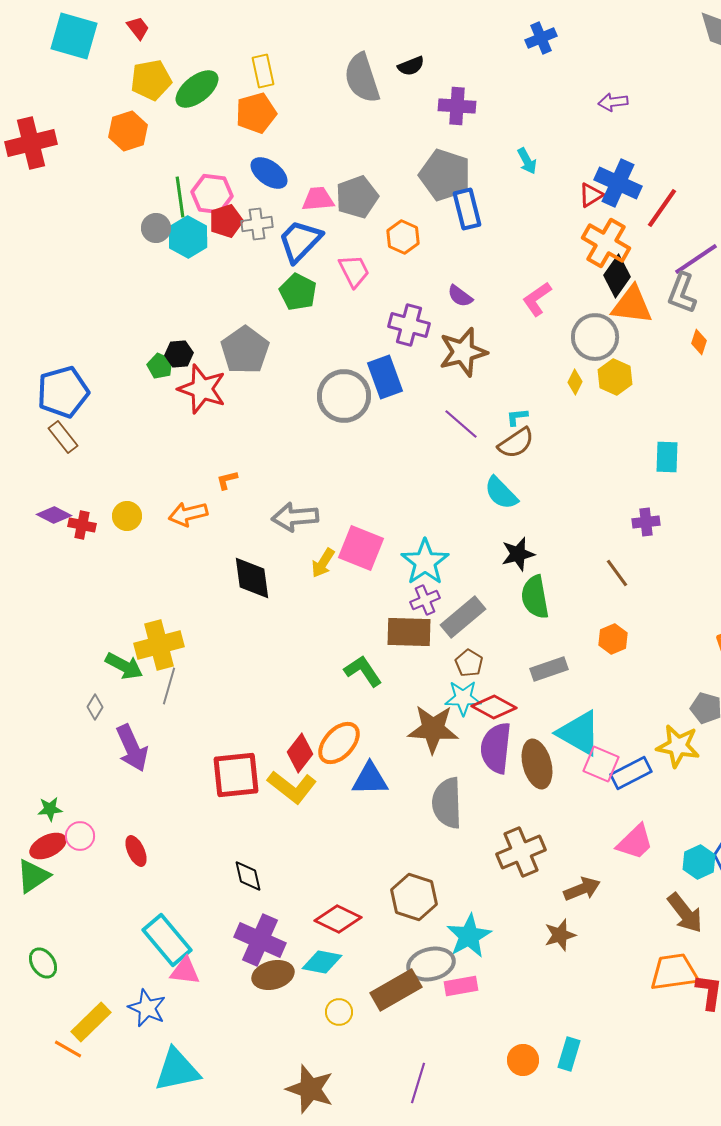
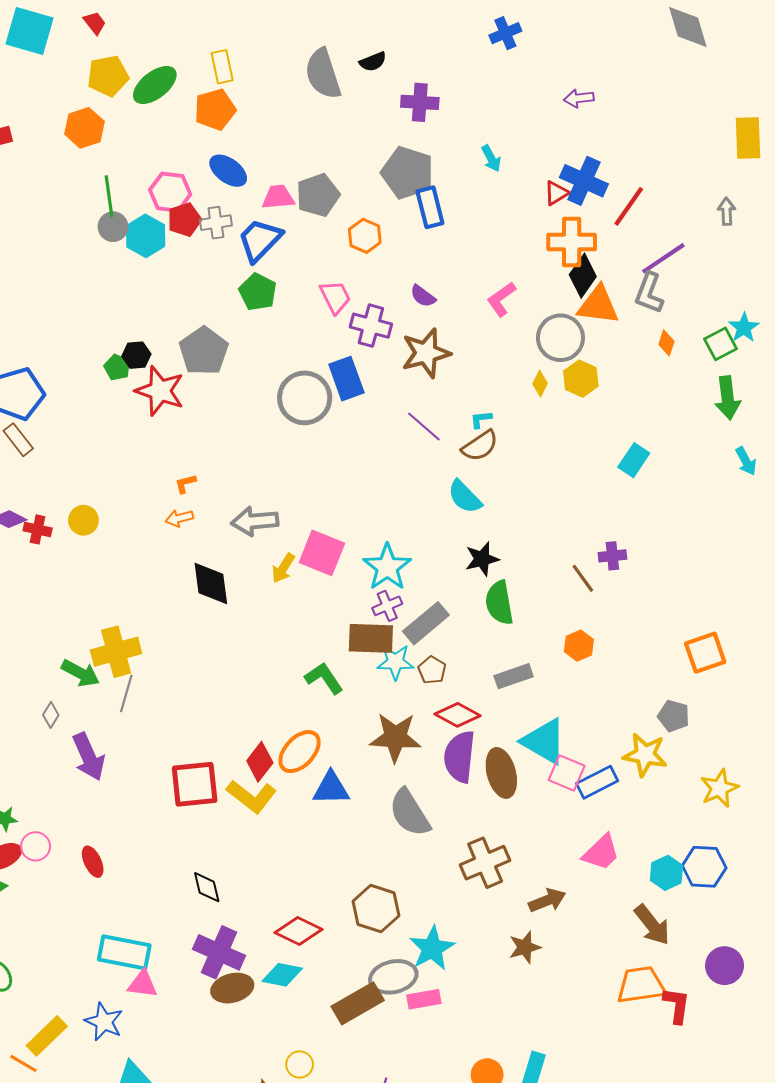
green line: (180, 197) -> (109, 196), moved
orange cross: (606, 243) -> (572, 242), turned -30
pink trapezoid: (354, 271) -> (335, 297), moved
cyan rectangle: (667, 457) -> (634, 460), turned 32
orange arrow: (188, 514) -> (179, 518), moved, size x0.7
purple cross: (646, 522) -> (612, 556), moved
cyan star: (463, 698) -> (395, 662), moved
gray semicircle: (447, 803) -> (410, 813), turned -30
cyan rectangle: (167, 940) -> (124, 952), turned -39
yellow circle: (339, 1012) -> (300, 1064), moved

